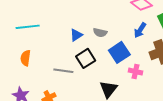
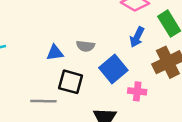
blue triangle: (76, 35) -> (55, 53), turned 32
black square: (86, 58) -> (71, 82), turned -36

